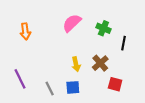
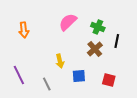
brown cross: (100, 63) -> (95, 49), moved
yellow arrow: (76, 64) -> (60, 61), moved
blue square: (73, 87) -> (79, 76), moved

